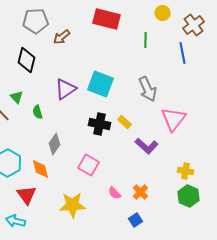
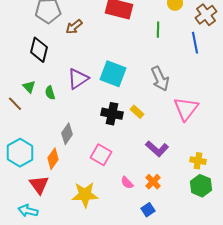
green semicircle: (38, 112) -> (50, 93), moved
purple L-shape: (147, 146) -> (157, 149), moved
orange diamond: (41, 169) -> (53, 159), turned 50

